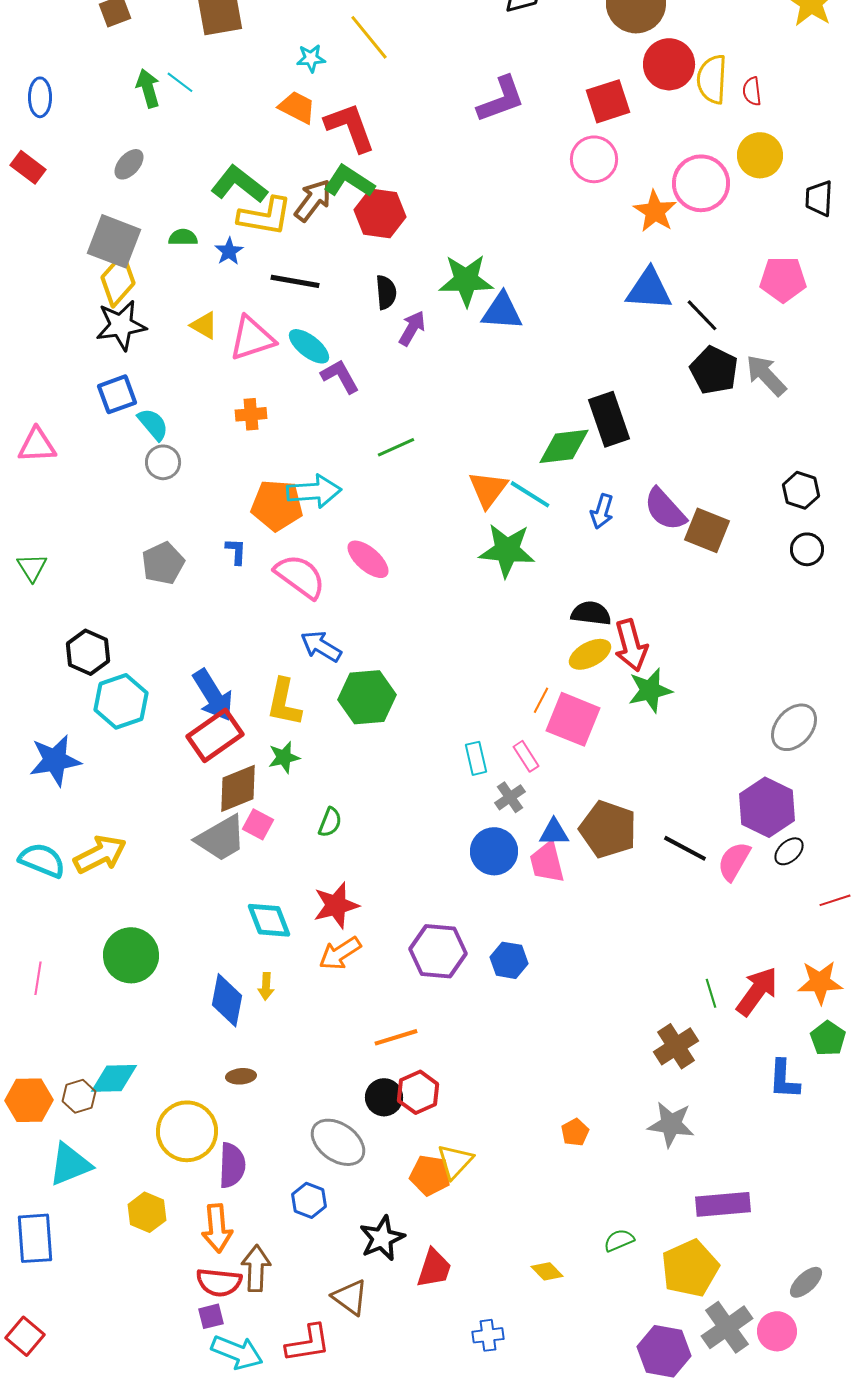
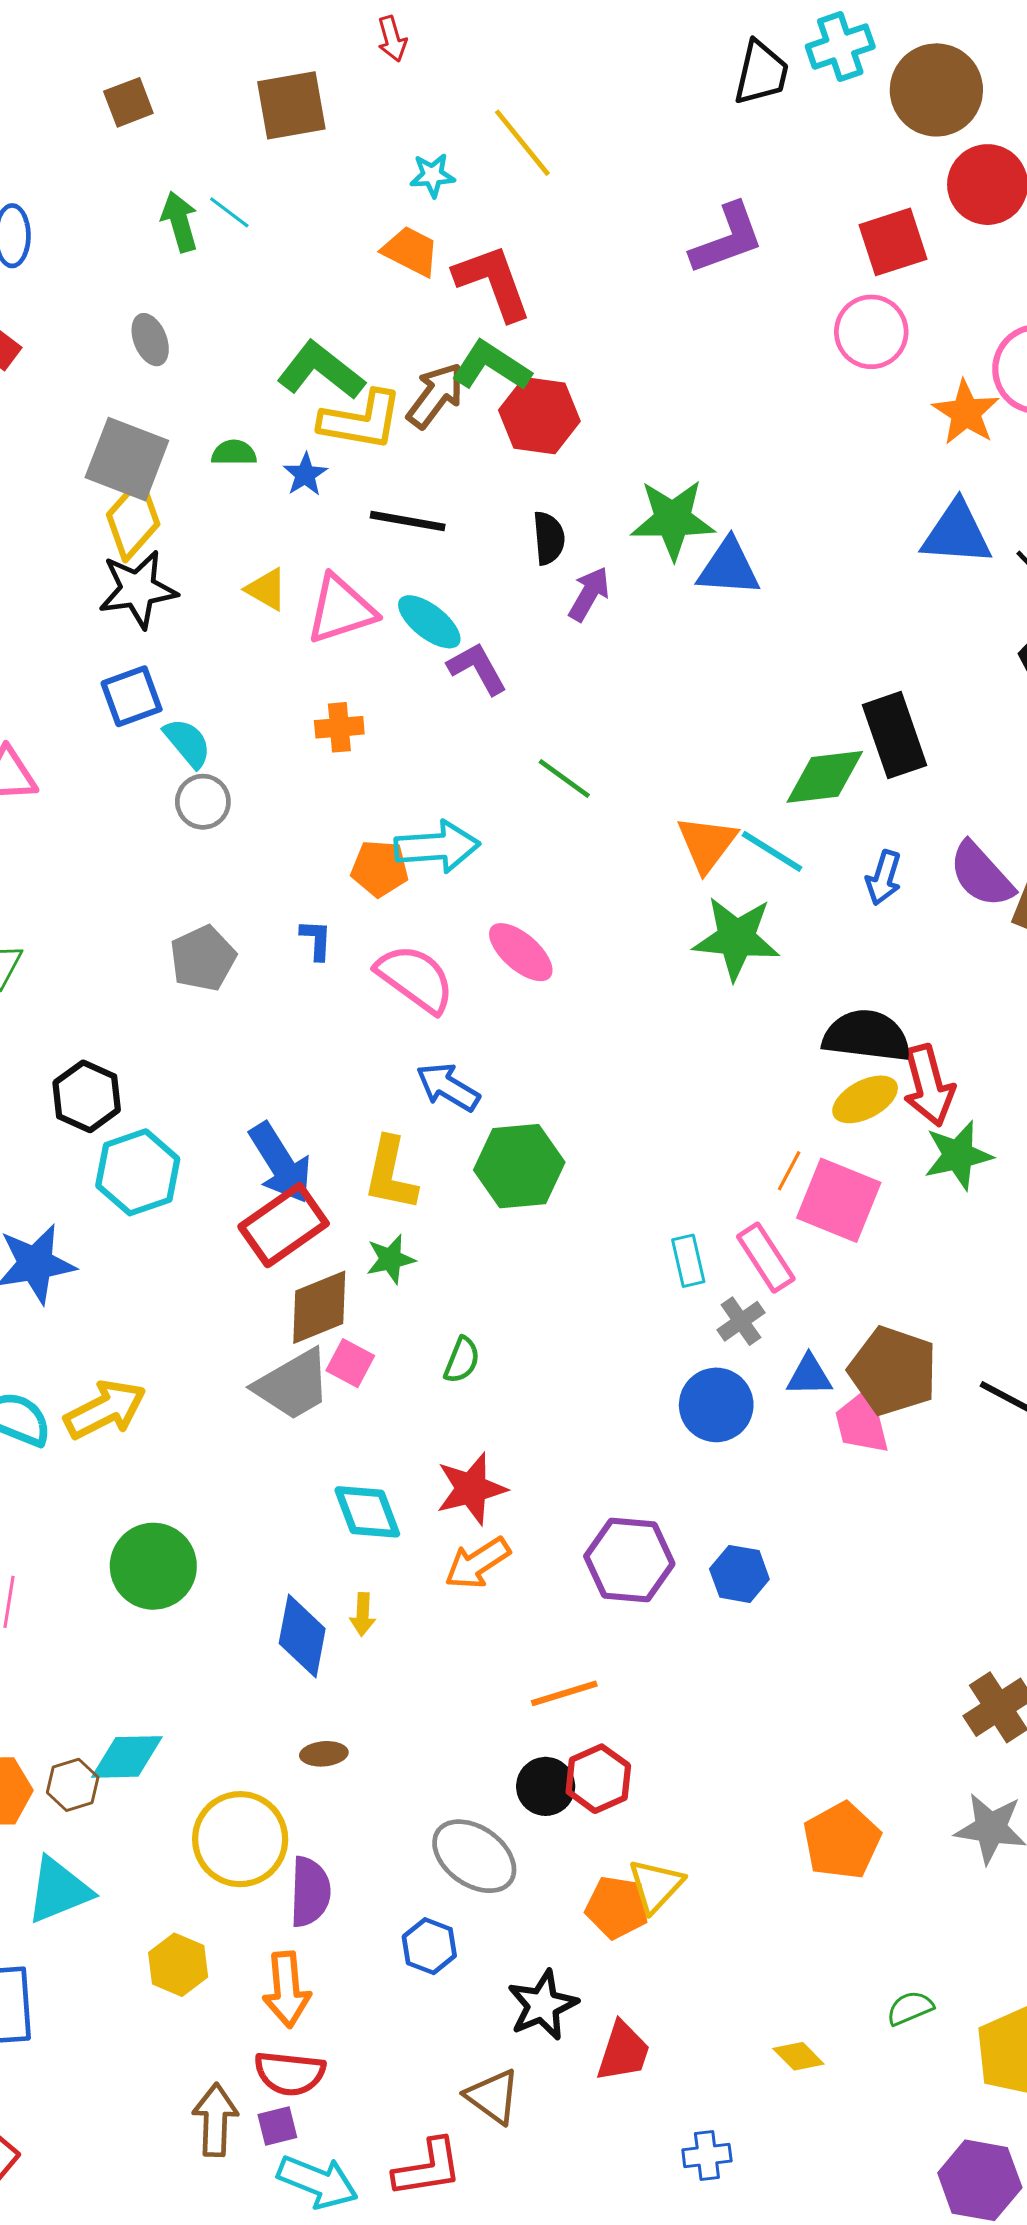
gray ellipse: (129, 164) -> (150, 340), turned -64
green line: (396, 447) -> (564, 778), turned 60
orange pentagon: (277, 505) -> (380, 868), size x0.7
black semicircle: (591, 613) -> (867, 1036), size x1.4
pink rectangle: (526, 756) -> (766, 1258), size x1.4
pink trapezoid: (547, 862) -> (862, 1422), moved
orange pentagon: (575, 1132) -> (842, 1841), size x1.8
brown arrow: (256, 1268) -> (215, 2120), moved

